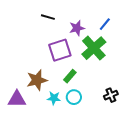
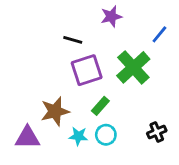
black line: (48, 17) -> (73, 40), moved
blue line: (105, 24) -> (159, 34), moved
purple star: (77, 28) -> (111, 17), moved

